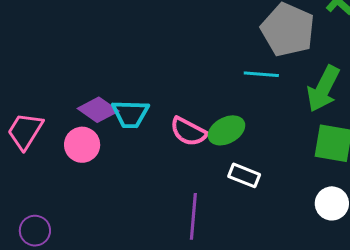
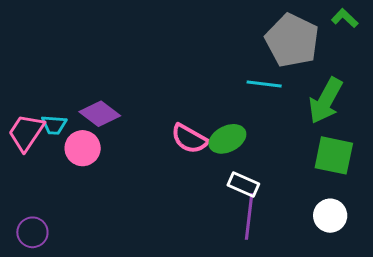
cyan trapezoid: (130, 114) -> (54, 125), moved, size x0.7
purple line: (193, 216) -> (249, 216), moved

